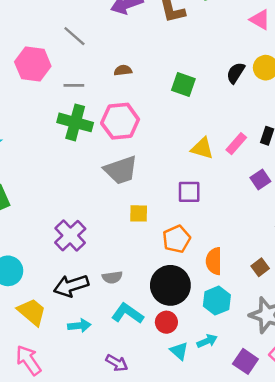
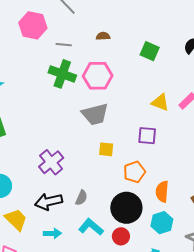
gray semicircle: (112, 277) -> (81, 198), turned -63

